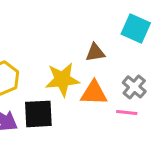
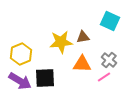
yellow star: (62, 79) -> (61, 42), moved
pink line: (127, 112) -> (104, 77), turned -40

